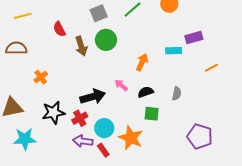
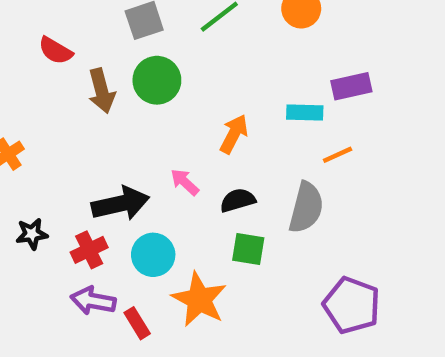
red semicircle: (59, 29) -> (55, 51), turned -35
orange line: (211, 68) -> (338, 155), moved
gray semicircle: (177, 93) -> (306, 208), size x1.6
black star: (53, 113) -> (32, 234), size x0.6
cyan circle: (104, 128) -> (153, 255), moved

